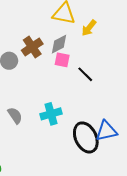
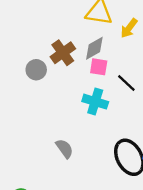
cyan cross: (51, 114) -> (95, 102), moved, turned 35
gray semicircle: (15, 115) -> (64, 149), moved

